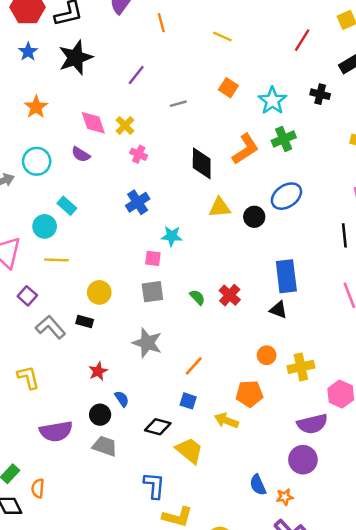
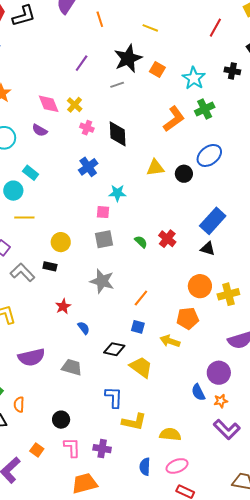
black star: (75, 58) -> (128, 58), moved
black diamond: (202, 163) -> (118, 134), moved
blue rectangle: (286, 276) -> (213, 221), turned 52
orange circle: (267, 355) -> (200, 286), size x1.5
black circle: (100, 415) -> (61, 420), moved
purple circle: (303, 460) -> (219, 373), moved

